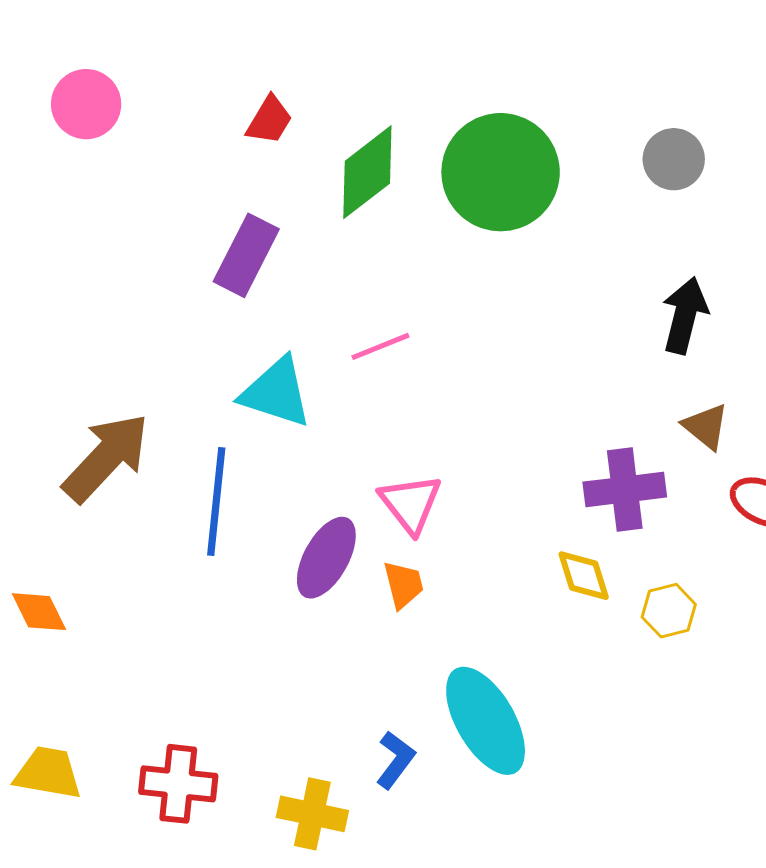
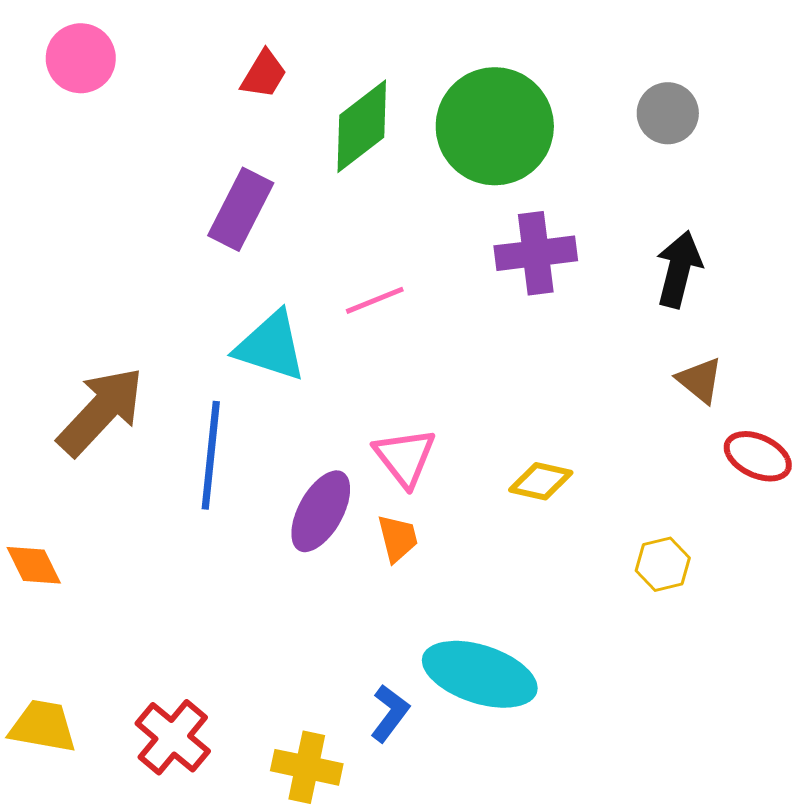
purple cross: (625, 490) -> (536, 253), moved
yellow diamond: (584, 576) -> (541, 481), moved, turned -60
cyan ellipse: (486, 721) -> (480, 674), turned -42
red cross: (178, 784) -> (173, 737), turned 34

